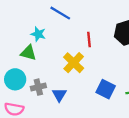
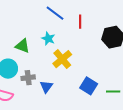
cyan star: (38, 34) -> (48, 39), moved
red line: (89, 39) -> (80, 22), moved

